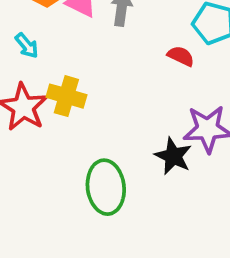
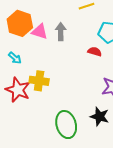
black star: (173, 156) -> (100, 116), moved

